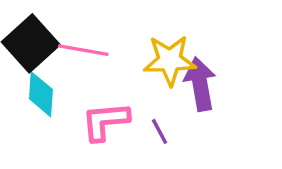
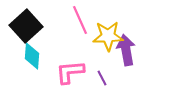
pink line: (83, 50) -> (80, 20), moved, turned 56

